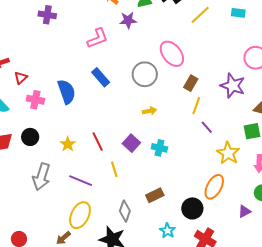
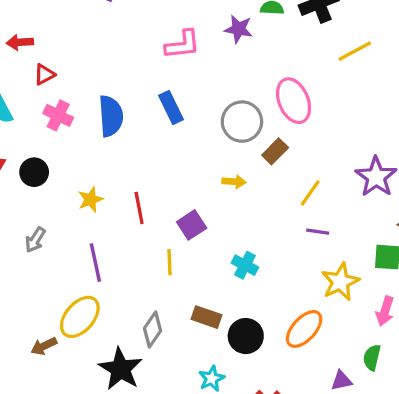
brown rectangle: (191, 83) -> (275, 151), moved
purple line: (207, 127) -> (318, 232), turned -56
cyan cross: (159, 148) -> (245, 265), moved
yellow line: (114, 169) -> (170, 262), moved
gray arrow: (42, 177) -> (35, 240), size x0.6
purple line: (81, 181) -> (95, 263), turned 40
brown rectangle: (155, 195) -> (207, 317), turned 30
black circle: (192, 208) -> (246, 336), moved

